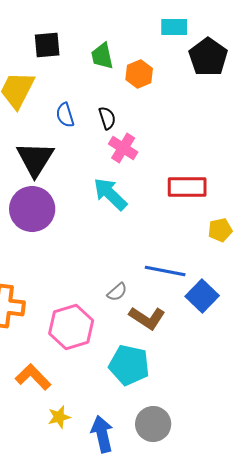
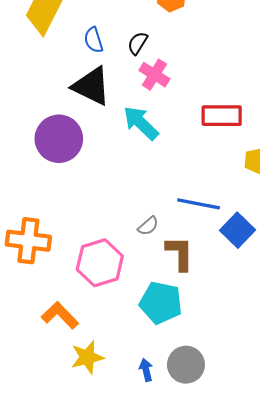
black semicircle: (107, 118) -> (138, 43), turned -130
black triangle: (35, 159) -> (91, 86), moved, turned -36
brown L-shape: (147, 318) -> (180, 253), turned -123
yellow star: (59, 417) -> (87, 357), size x1.4
blue arrow: (102, 434) -> (146, 370), moved, size x0.6

